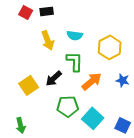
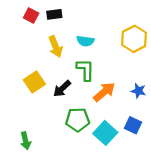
yellow hexagon: (110, 47) -> (134, 39), moved
yellow square: (29, 85) -> (34, 82), moved
blue square: (123, 125) -> (133, 125), moved

